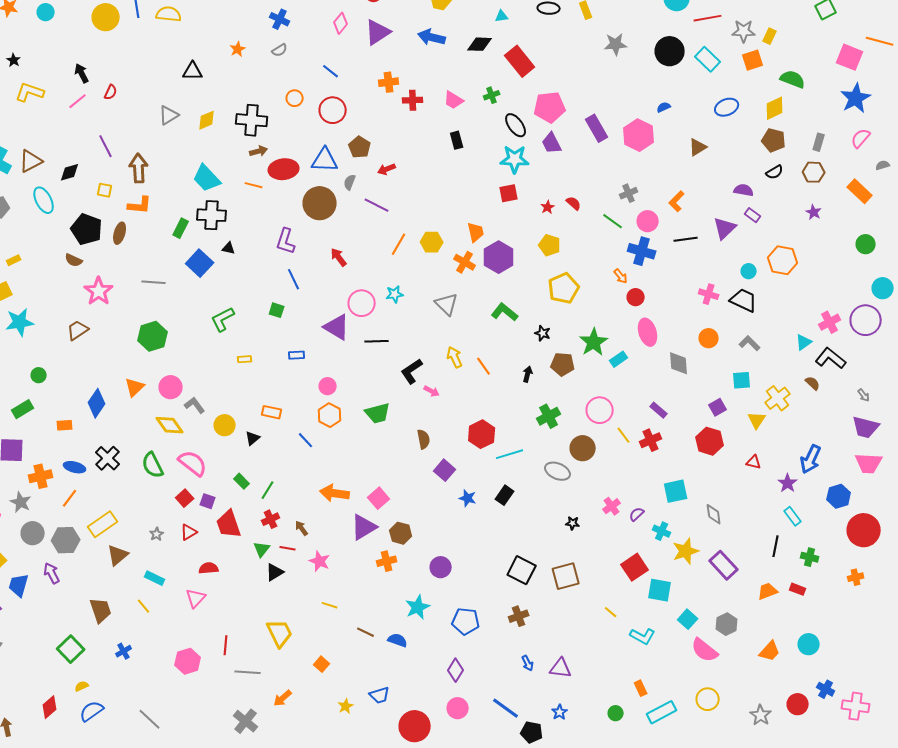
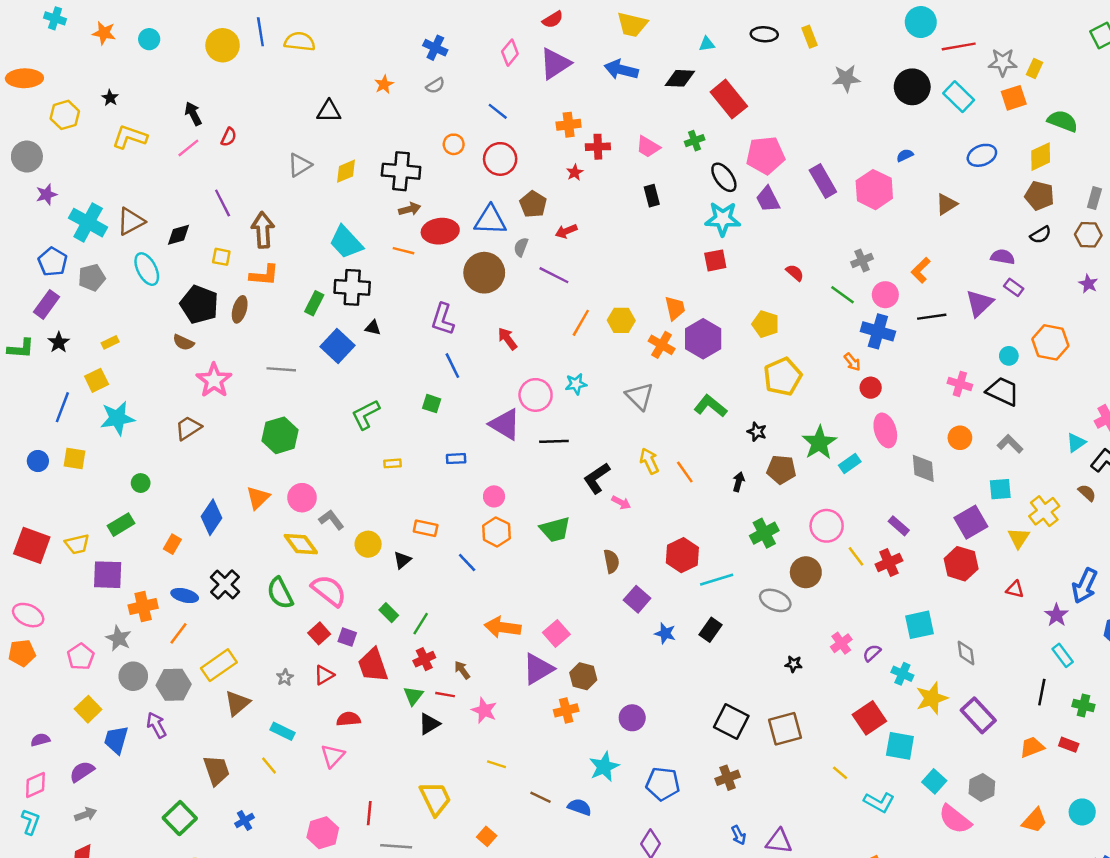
red star: (548, 207) -> (575, 172), moved
purple square: (718, 407) -> (971, 522), size x1.5
orange rectangle: (65, 425) -> (172, 544), turned -56

